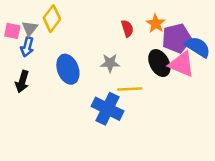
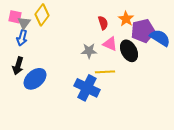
pink square: (12, 31) -> (15, 17), moved
pink triangle: (182, 64) -> (110, 44), moved, size x0.7
blue ellipse: (68, 69) -> (35, 79), moved, turned 70

